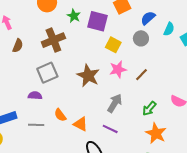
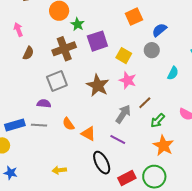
green star: (74, 16) -> (77, 24), moved
purple square: (97, 21) -> (97, 41), moved, turned -35
cyan semicircle: (169, 29) -> (173, 73), moved
pink star: (118, 69) -> (128, 80), turned 30
brown line: (142, 75) -> (145, 103), moved
gray line: (36, 125) -> (39, 125), moved

